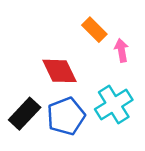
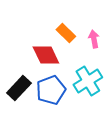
orange rectangle: (94, 30) -> (66, 33), moved

